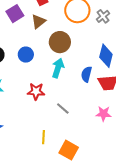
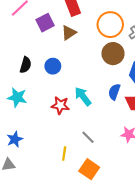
brown circle: (60, 42) -> (113, 54), moved
cyan arrow: (58, 68) -> (83, 96), moved, turned -60
gray line: (63, 108) -> (88, 137), moved

